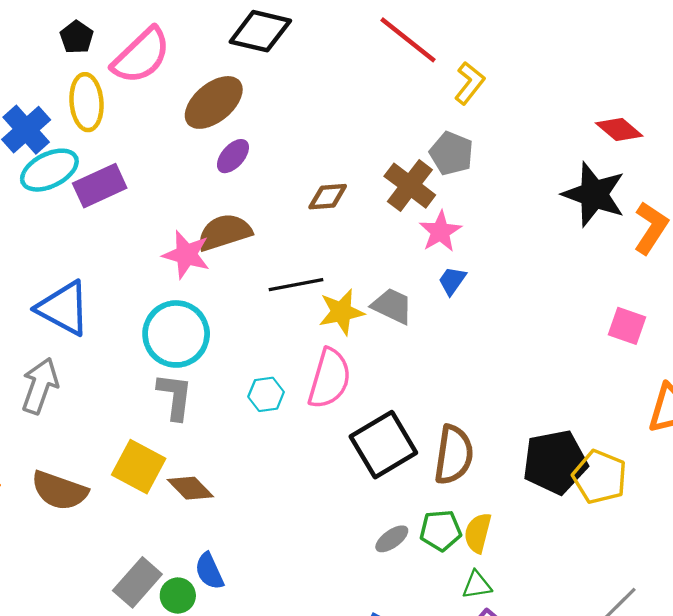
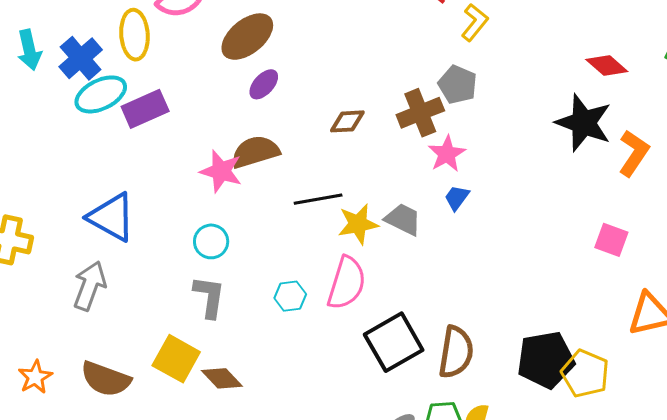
brown cross: (410, 186) -> (420, 113), turned 30
cyan circle: (176, 334) -> (211, 241), size x0.6

